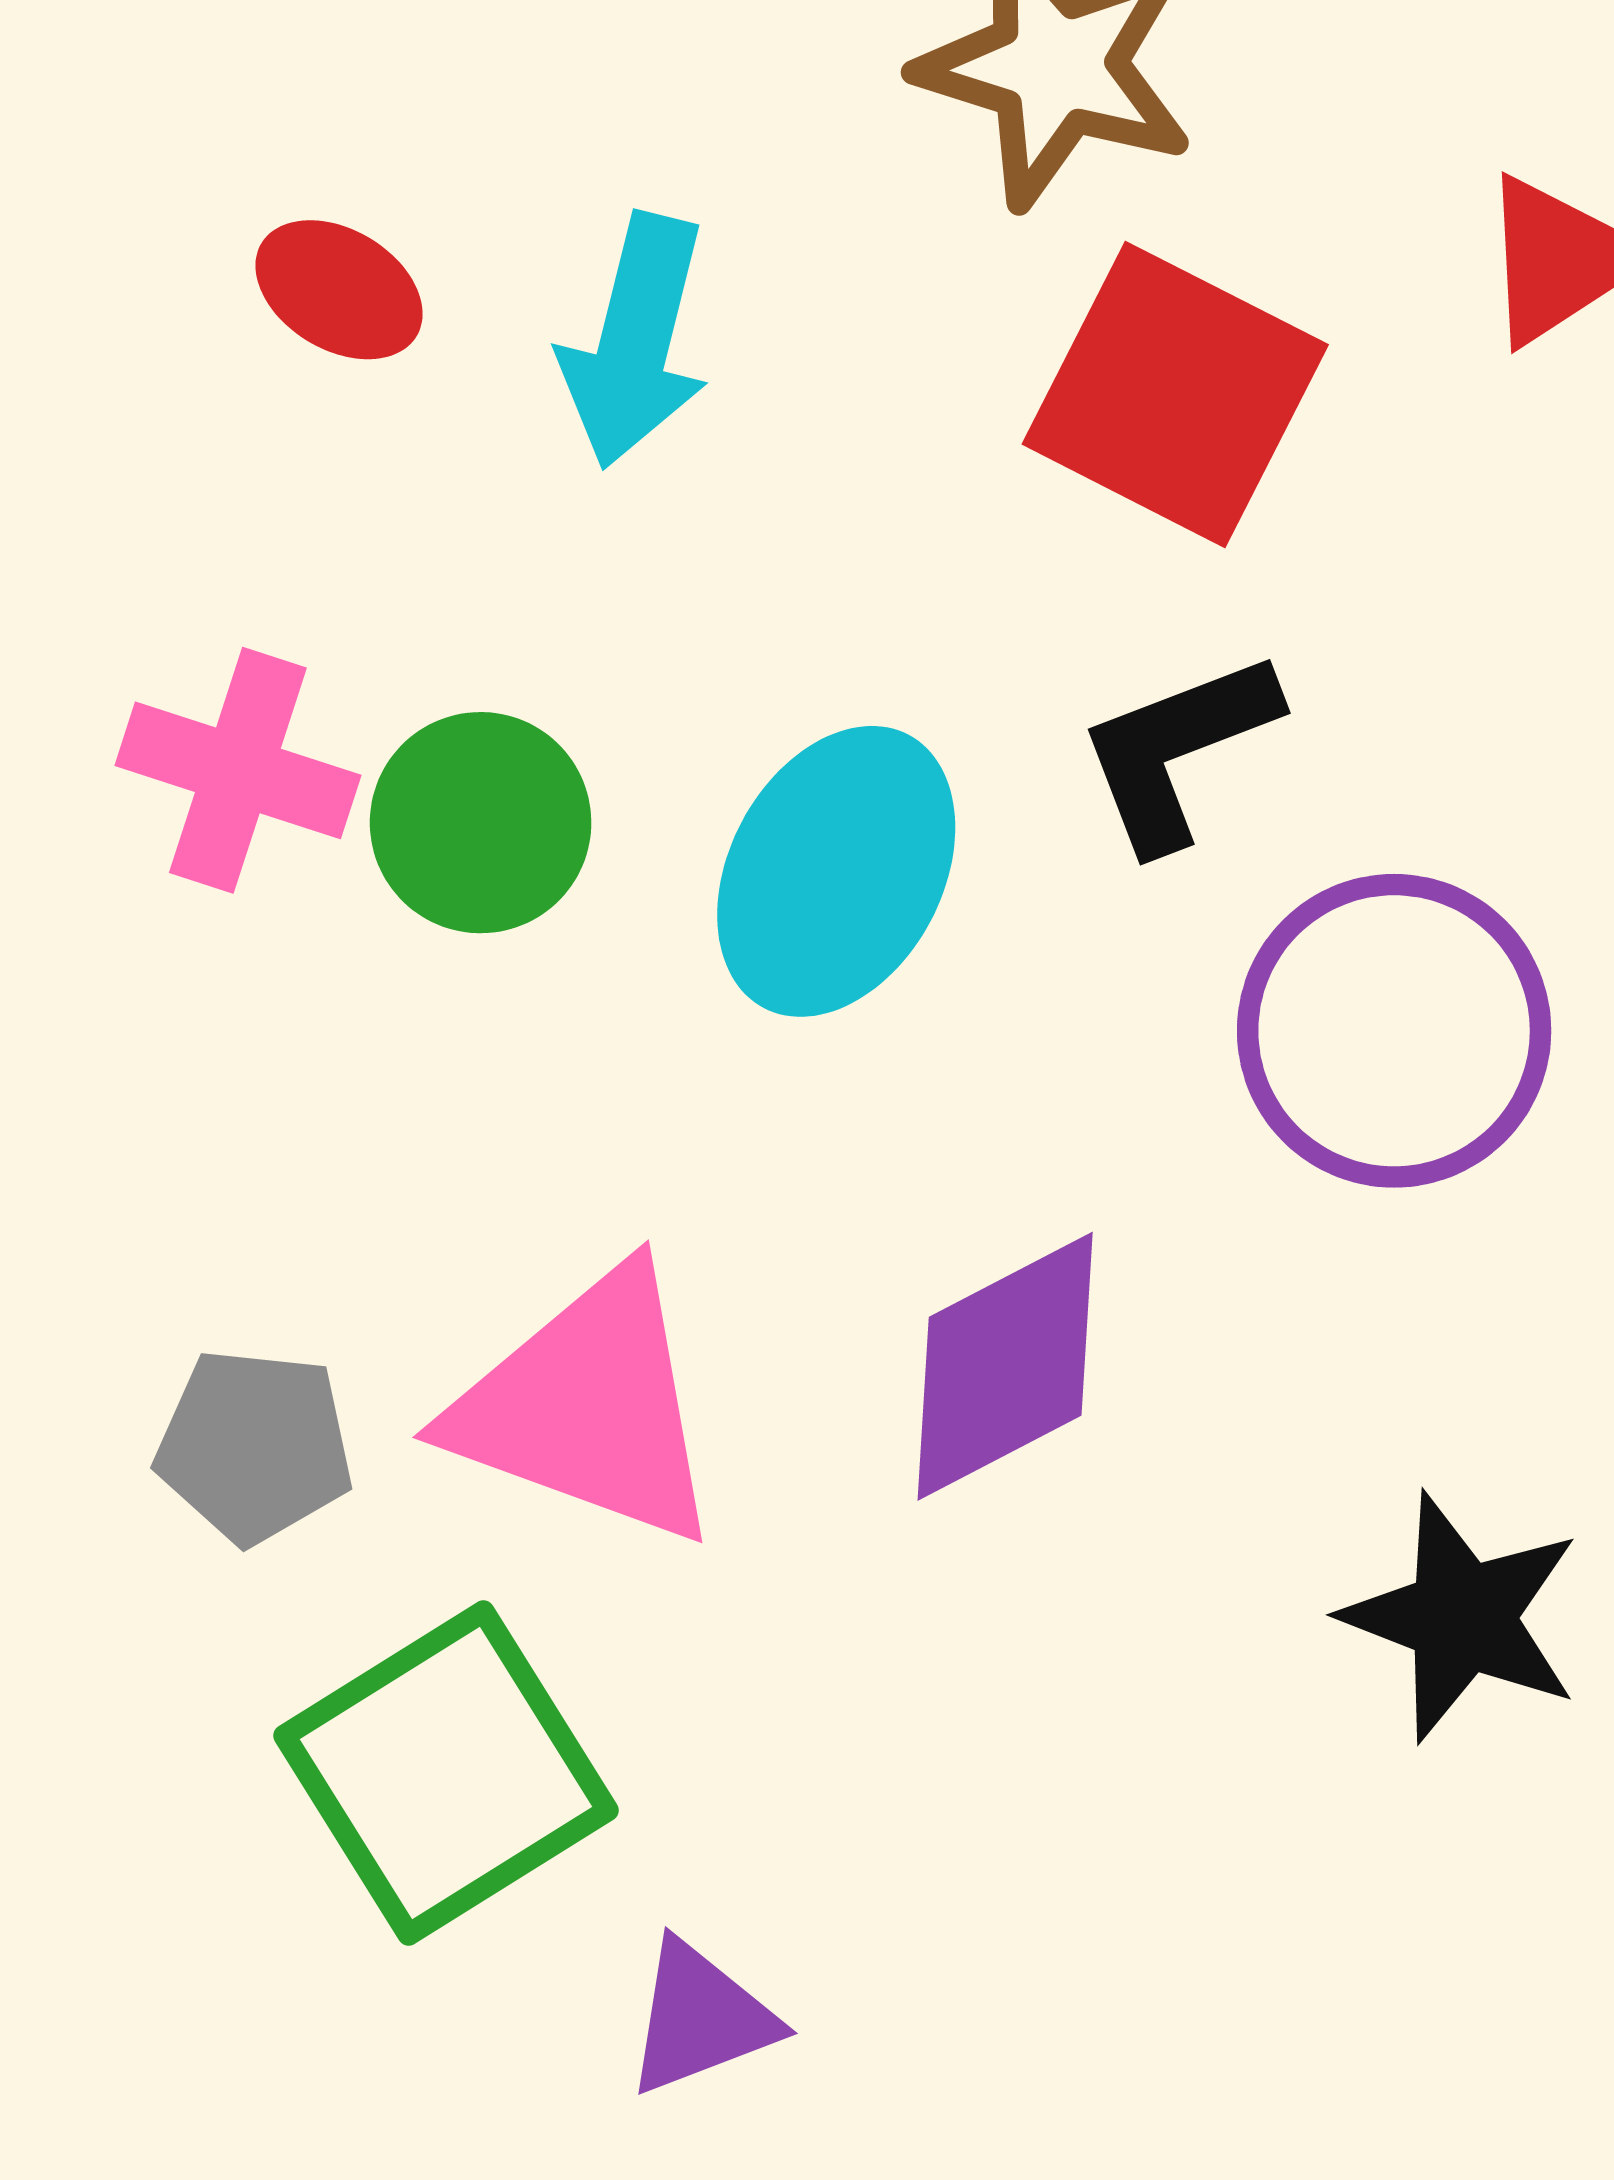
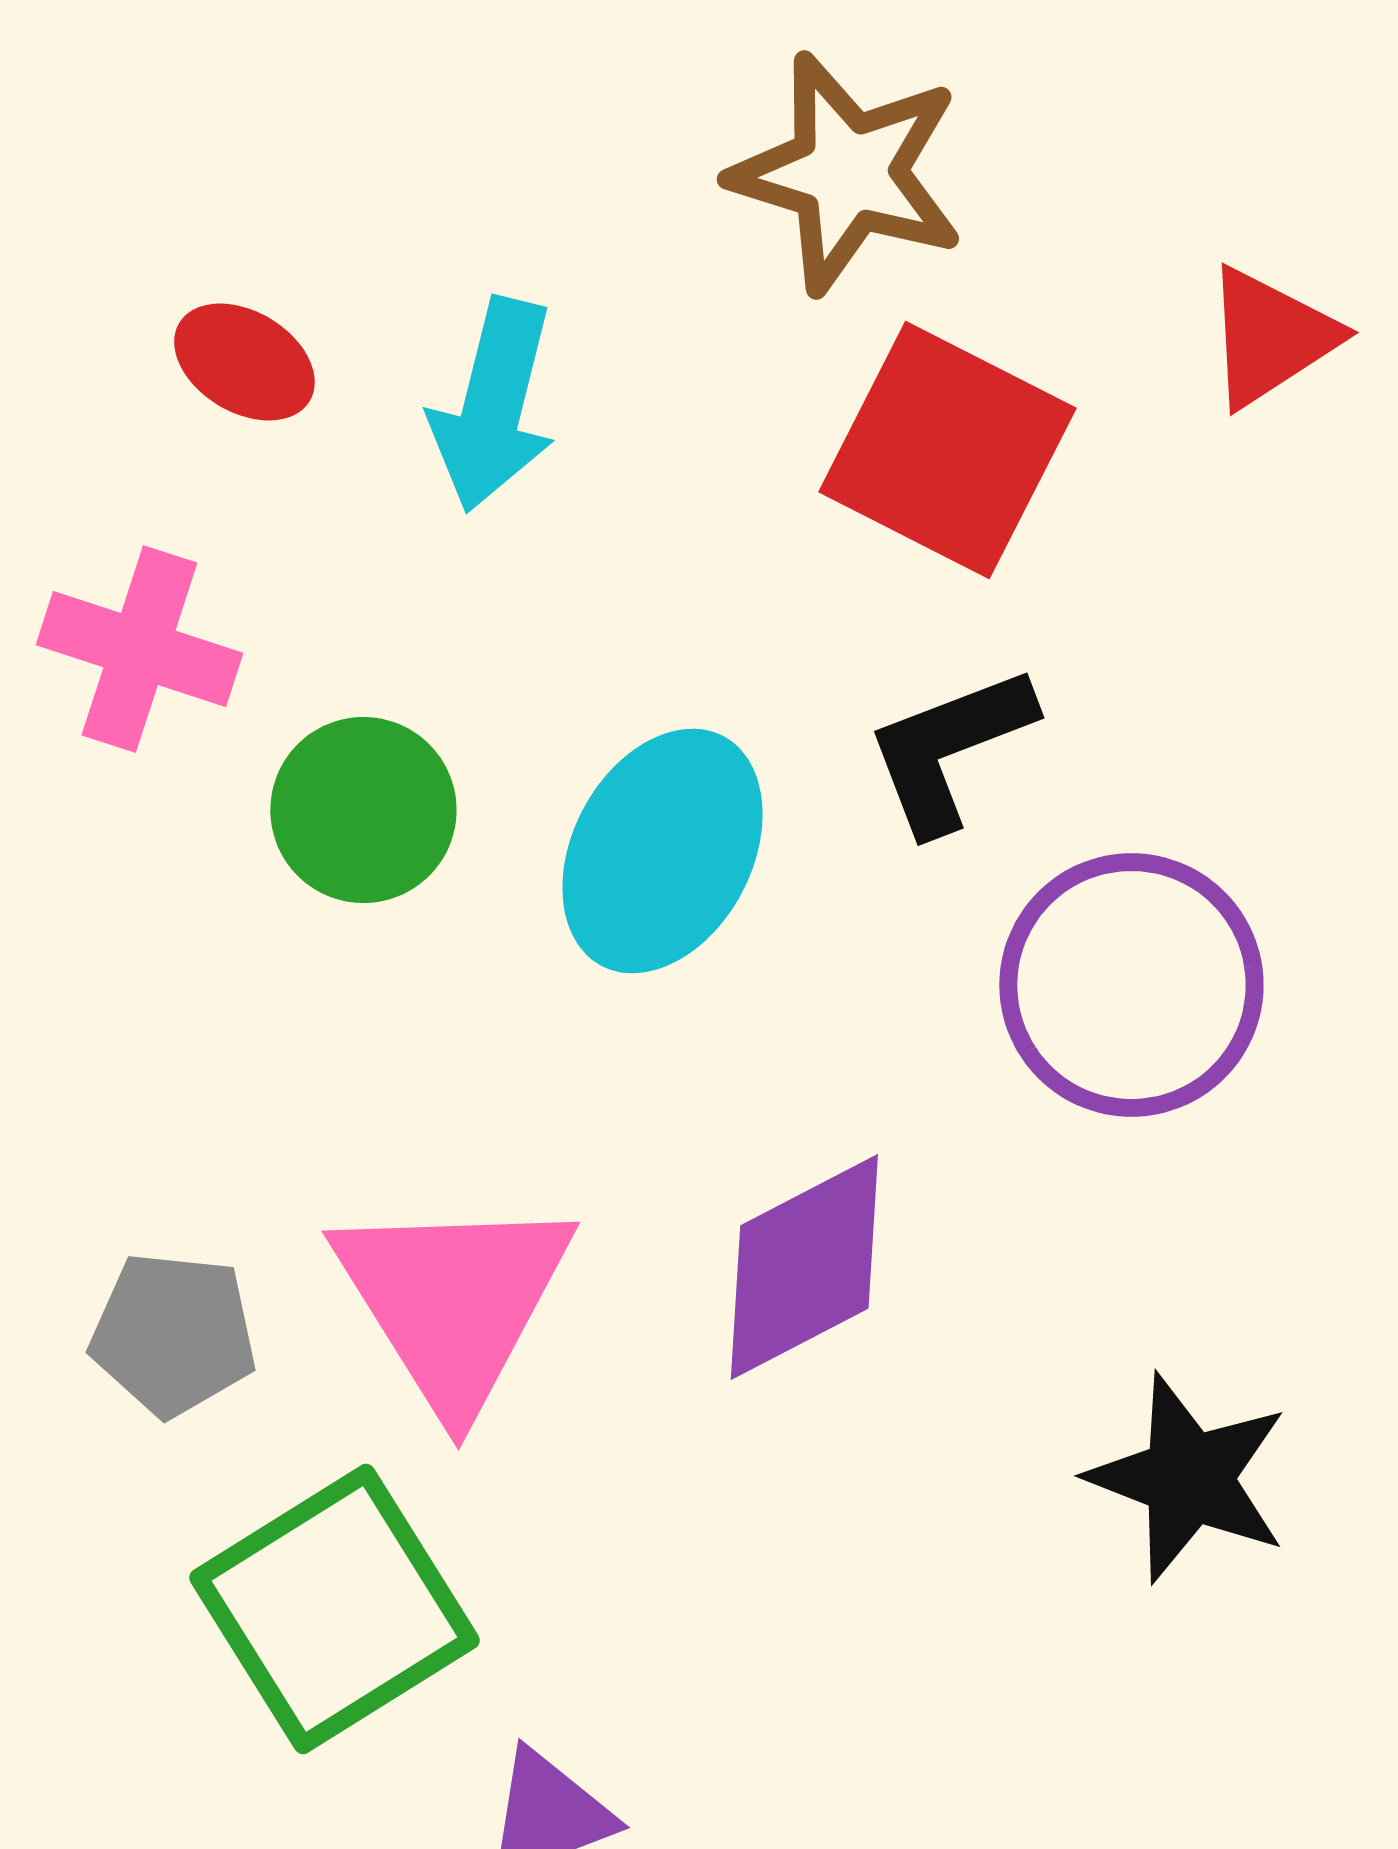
pink cross: (238, 770) -> (139, 649), moved
pink triangle: (588, 1407) -> (453, 1301), turned 38

